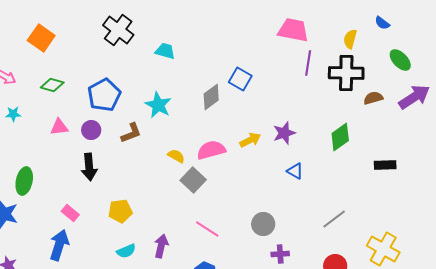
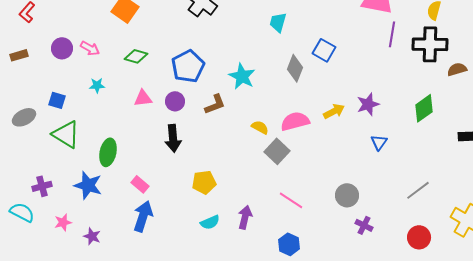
cyan trapezoid: (165, 51) -> (278, 22), moved, turned -90
gray diamond: (211, 97) -> (295, 68), turned -32
blue triangle: (295, 171) -> (379, 142), turned 36
pink rectangle: (70, 213) -> (140, 184), moved
purple cross: (280, 254) -> (364, 225), turned 30

